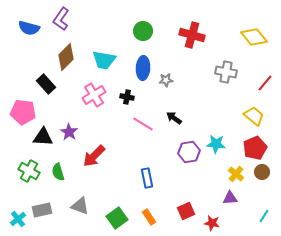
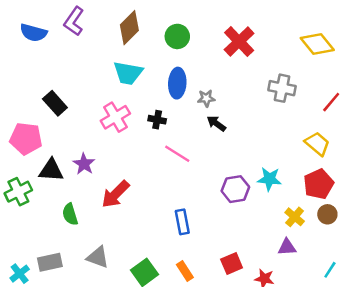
red cross: (192, 35) -> (239, 41), turned 30
brown diamond: (66, 57) -> (129, 28), moved
black arrow: (174, 118) -> (216, 123), moved
green cross: (29, 171) -> (18, 192), moved, turned 35

